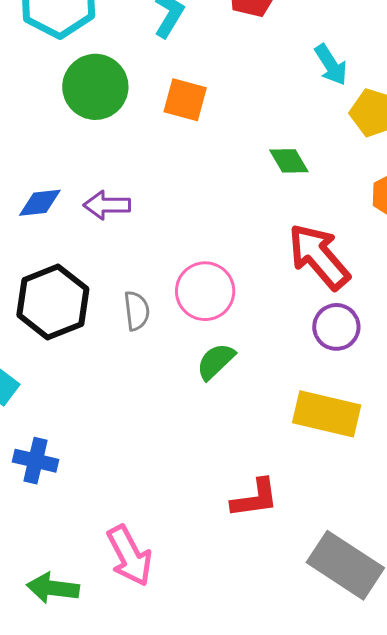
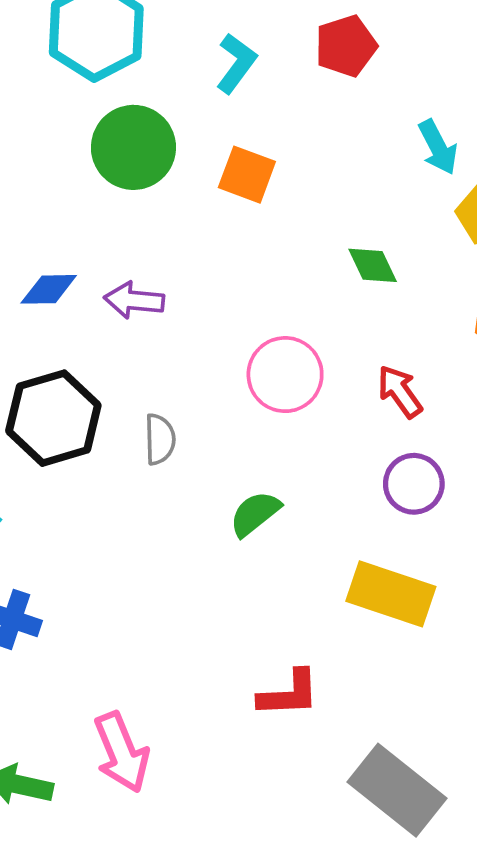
red arrow: (319, 257) -> (400, 391), size x0.6
pink circle: (205, 291) -> (285, 375), moved

